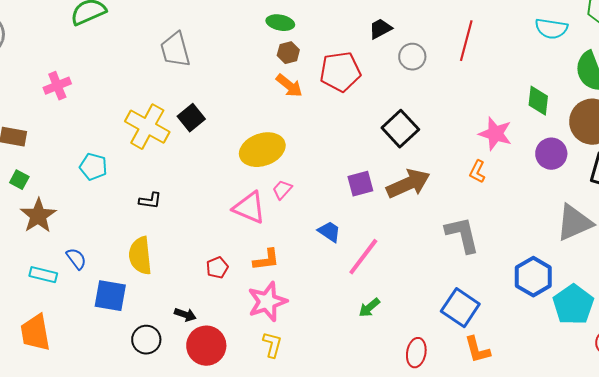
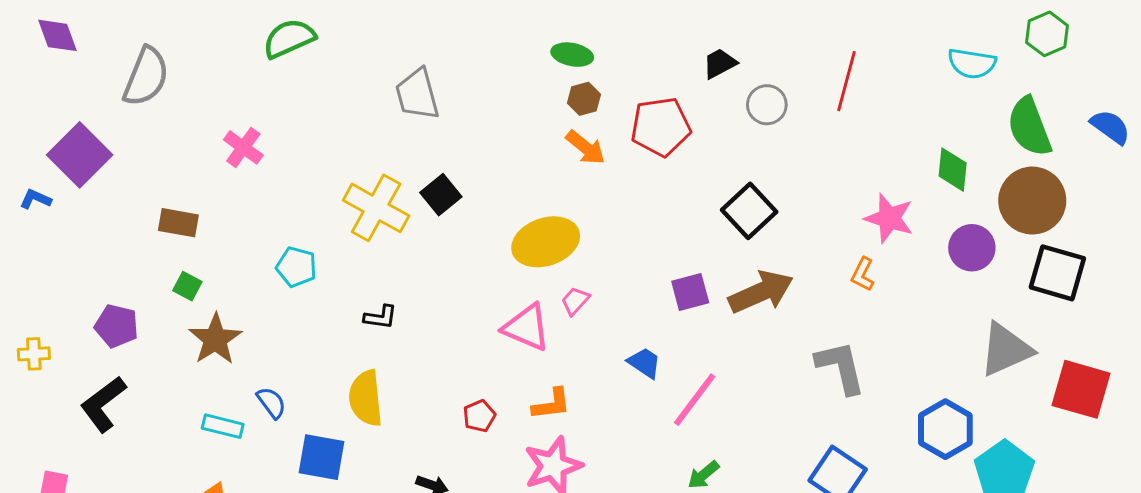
pink cross: (57, 86) -> (243, 147), turned -32

